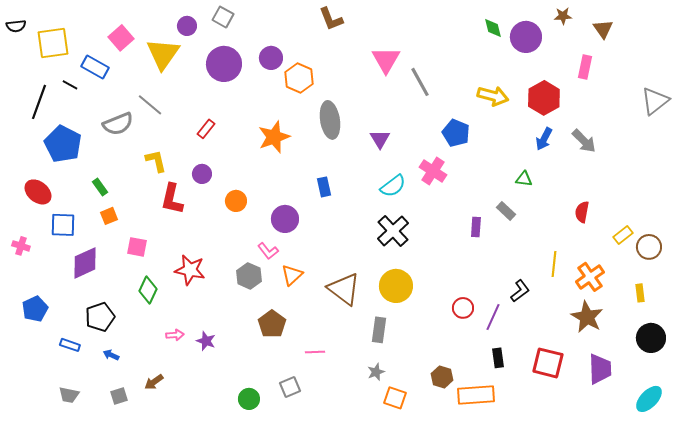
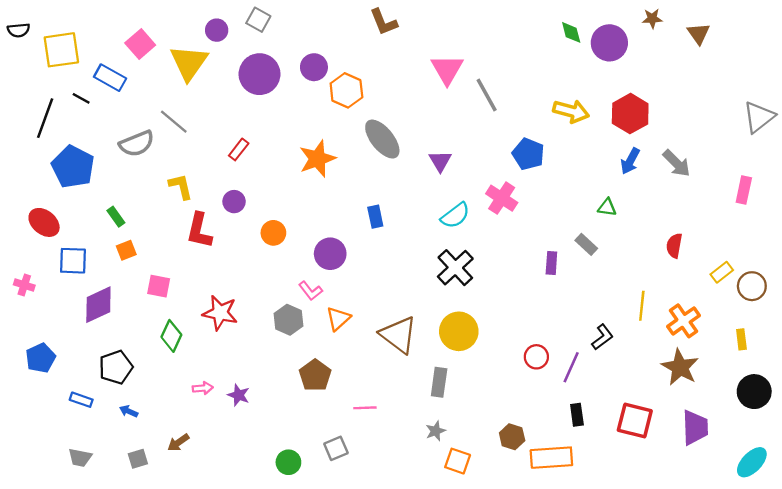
pink rectangle: (585, 67) -> (744, 190), moved
gray ellipse: (330, 120) -> (382, 139), turned -30

